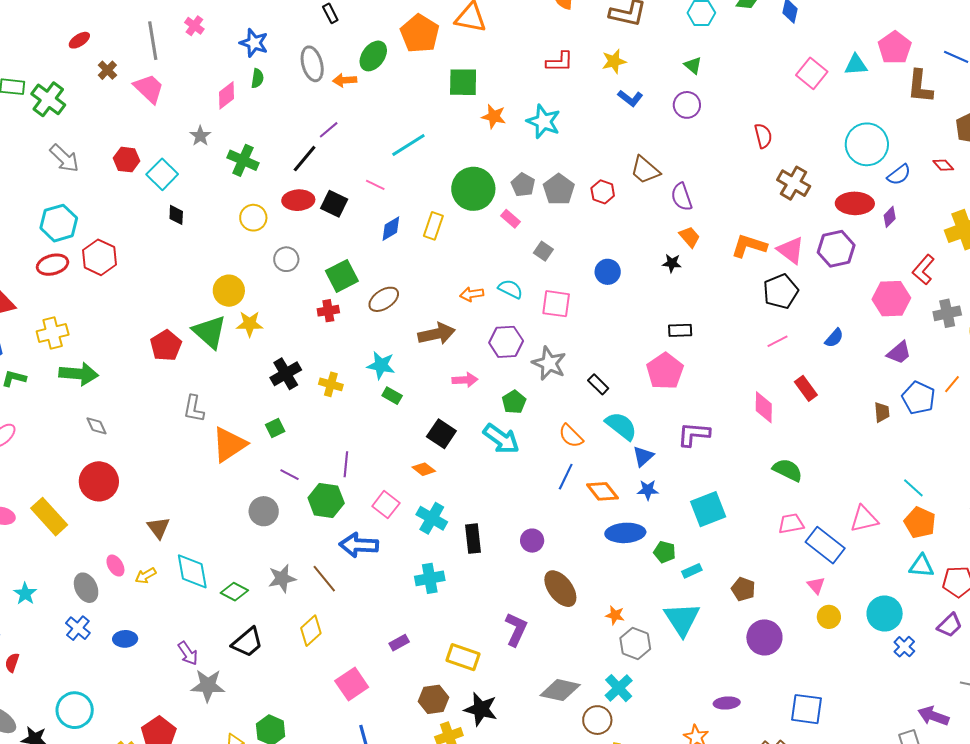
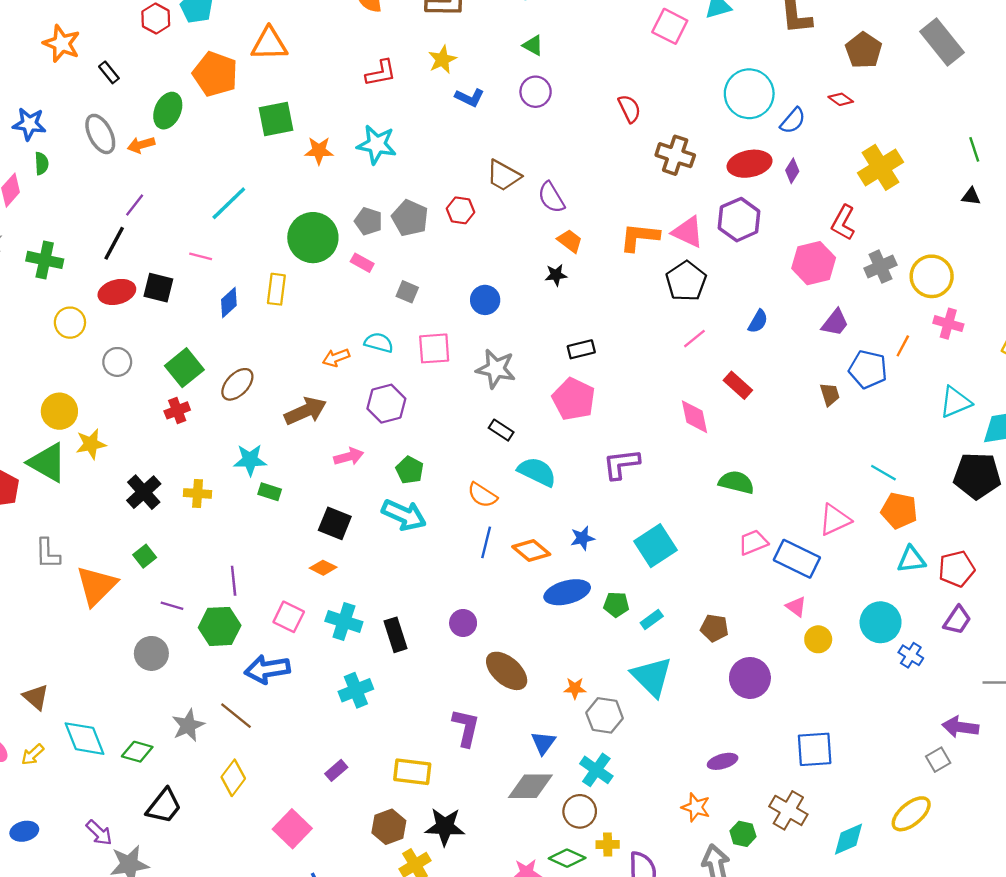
gray star: (549, 363) -> (496, 369), moved
blue triangle: (643, 456) -> (543, 743), moved

